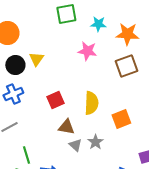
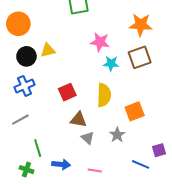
cyan star: (98, 24) -> (111, 64), moved
yellow triangle: (36, 59) -> (48, 50), turned 42
gray star: (95, 142) -> (117, 135), moved

